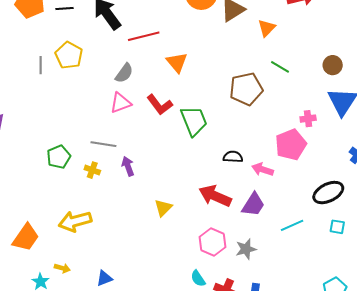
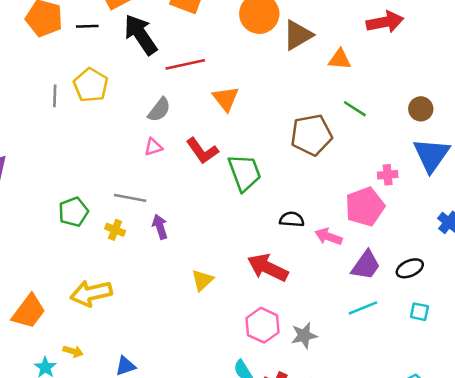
orange triangle: (267, 28) -> (340, 59), turned 48
pink triangle: (121, 103) -> (153, 147), size x0.7
black ellipse: (328, 193) -> (410, 268), size x0.7
purple trapezoid: (253, 205) -> (366, 265), moved

